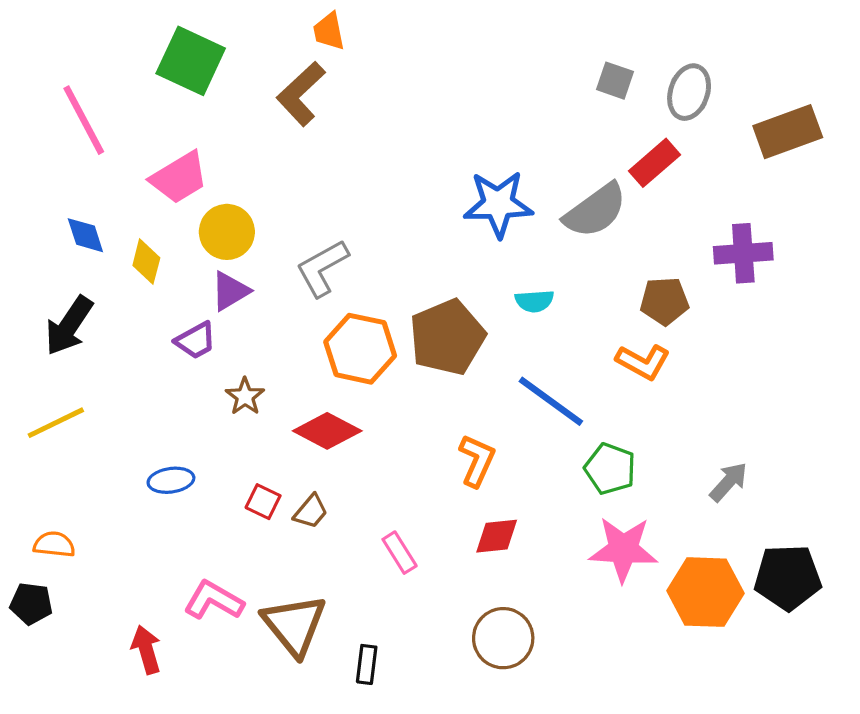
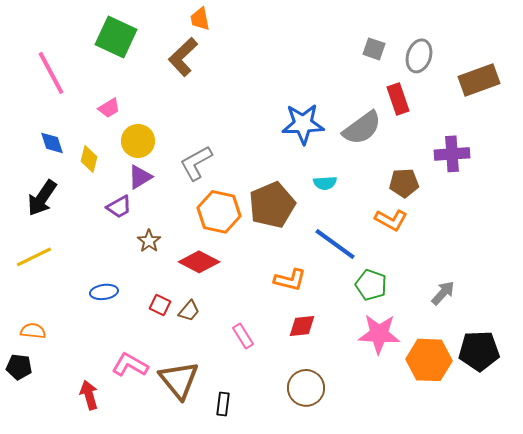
red rectangle: (655, 163) -> (398, 99), turned -68
pink trapezoid: (179, 178) -> (109, 108), size x0.6
orange L-shape: (477, 461) -> (290, 280), turned 80

